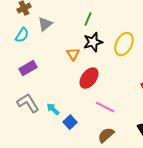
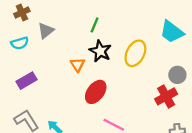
cyan semicircle: (22, 35) -> (20, 43), turned 42
black star: (93, 42) -> (100, 51), turned -30

